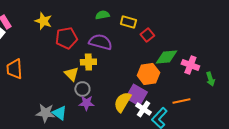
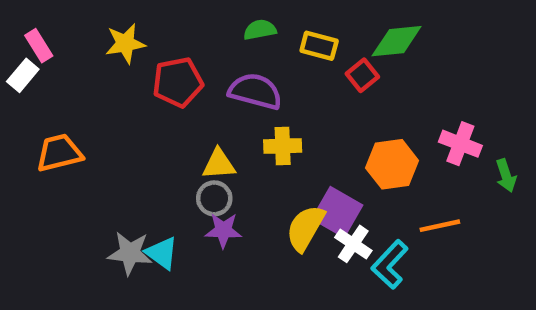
yellow star: (43, 21) -> (125, 43), turned -30
green diamond: (166, 57) -> (397, 41), moved
yellow cross: (88, 62) -> (283, 146), moved
orange trapezoid: (14, 69) -> (59, 153), turned 80
yellow triangle: (71, 74) -> (219, 164), moved, turned -49
orange hexagon: (148, 74) -> (392, 164), moved

